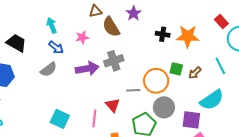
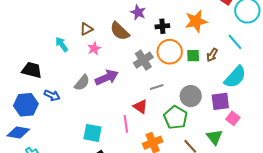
brown triangle: (95, 11) -> (86, 29), moved
black cross: (163, 34) -> (162, 26), moved
blue arrow: (56, 47) -> (52, 95), moved
gray cross: (114, 61) -> (143, 60), moved
gray semicircle: (49, 69) -> (82, 83), moved
orange circle: (156, 81) -> (170, 52), moved

